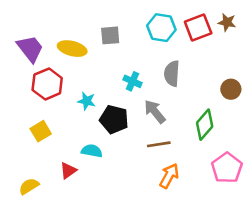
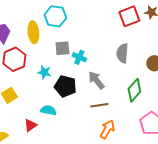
cyan hexagon: (161, 28) -> (55, 16), moved
gray square: (110, 35) -> (62, 48), moved
yellow ellipse: (72, 49) -> (33, 32), turned 70
gray semicircle: (172, 73) -> (122, 53), moved

